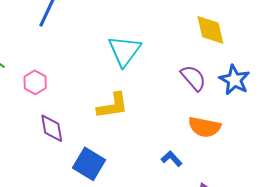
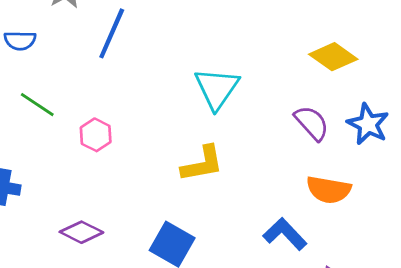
yellow diamond: (210, 30) -> (333, 57), turned -40
purple diamond: (52, 128) -> (81, 232), moved, turned -52
blue L-shape: (172, 159) -> (285, 234), size x1.5

